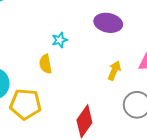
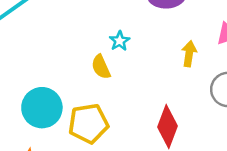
cyan star: (60, 40) -> (120, 41), moved

